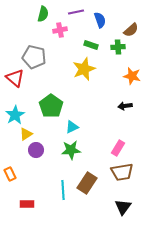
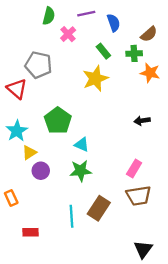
pink cross: (60, 30) -> (68, 34), turned -32
green rectangle: (91, 45) -> (103, 51), turned 32
orange star: (132, 76) -> (150, 73), moved
cyan triangle: (72, 127) -> (82, 145), turned 48
black triangle: (123, 207) -> (143, 249), moved

